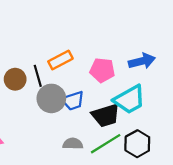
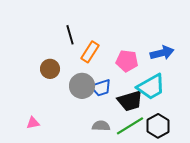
orange rectangle: (60, 60) -> (90, 52), turned -30
black line: (38, 76) -> (70, 35), moved

